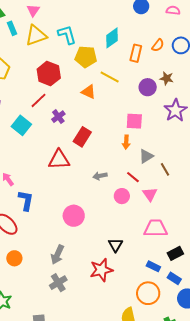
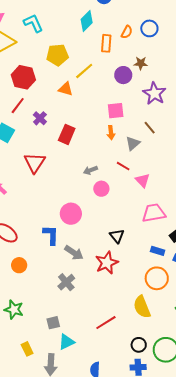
cyan L-shape: (67, 35) -> (33, 23), moved
cyan diamond: (112, 38) -> (87, 21), moved
yellow line: (110, 77) -> (84, 71), turned -60
red triangle: (59, 160) -> (35, 163), moved, turned -45
brown line: (165, 169) -> (150, 128), moved
pink circle: (122, 196) -> (101, 189), moved
blue L-shape: (26, 200) -> (51, 235), moved
gray arrow: (57, 255) -> (74, 253), moved, turned -72

